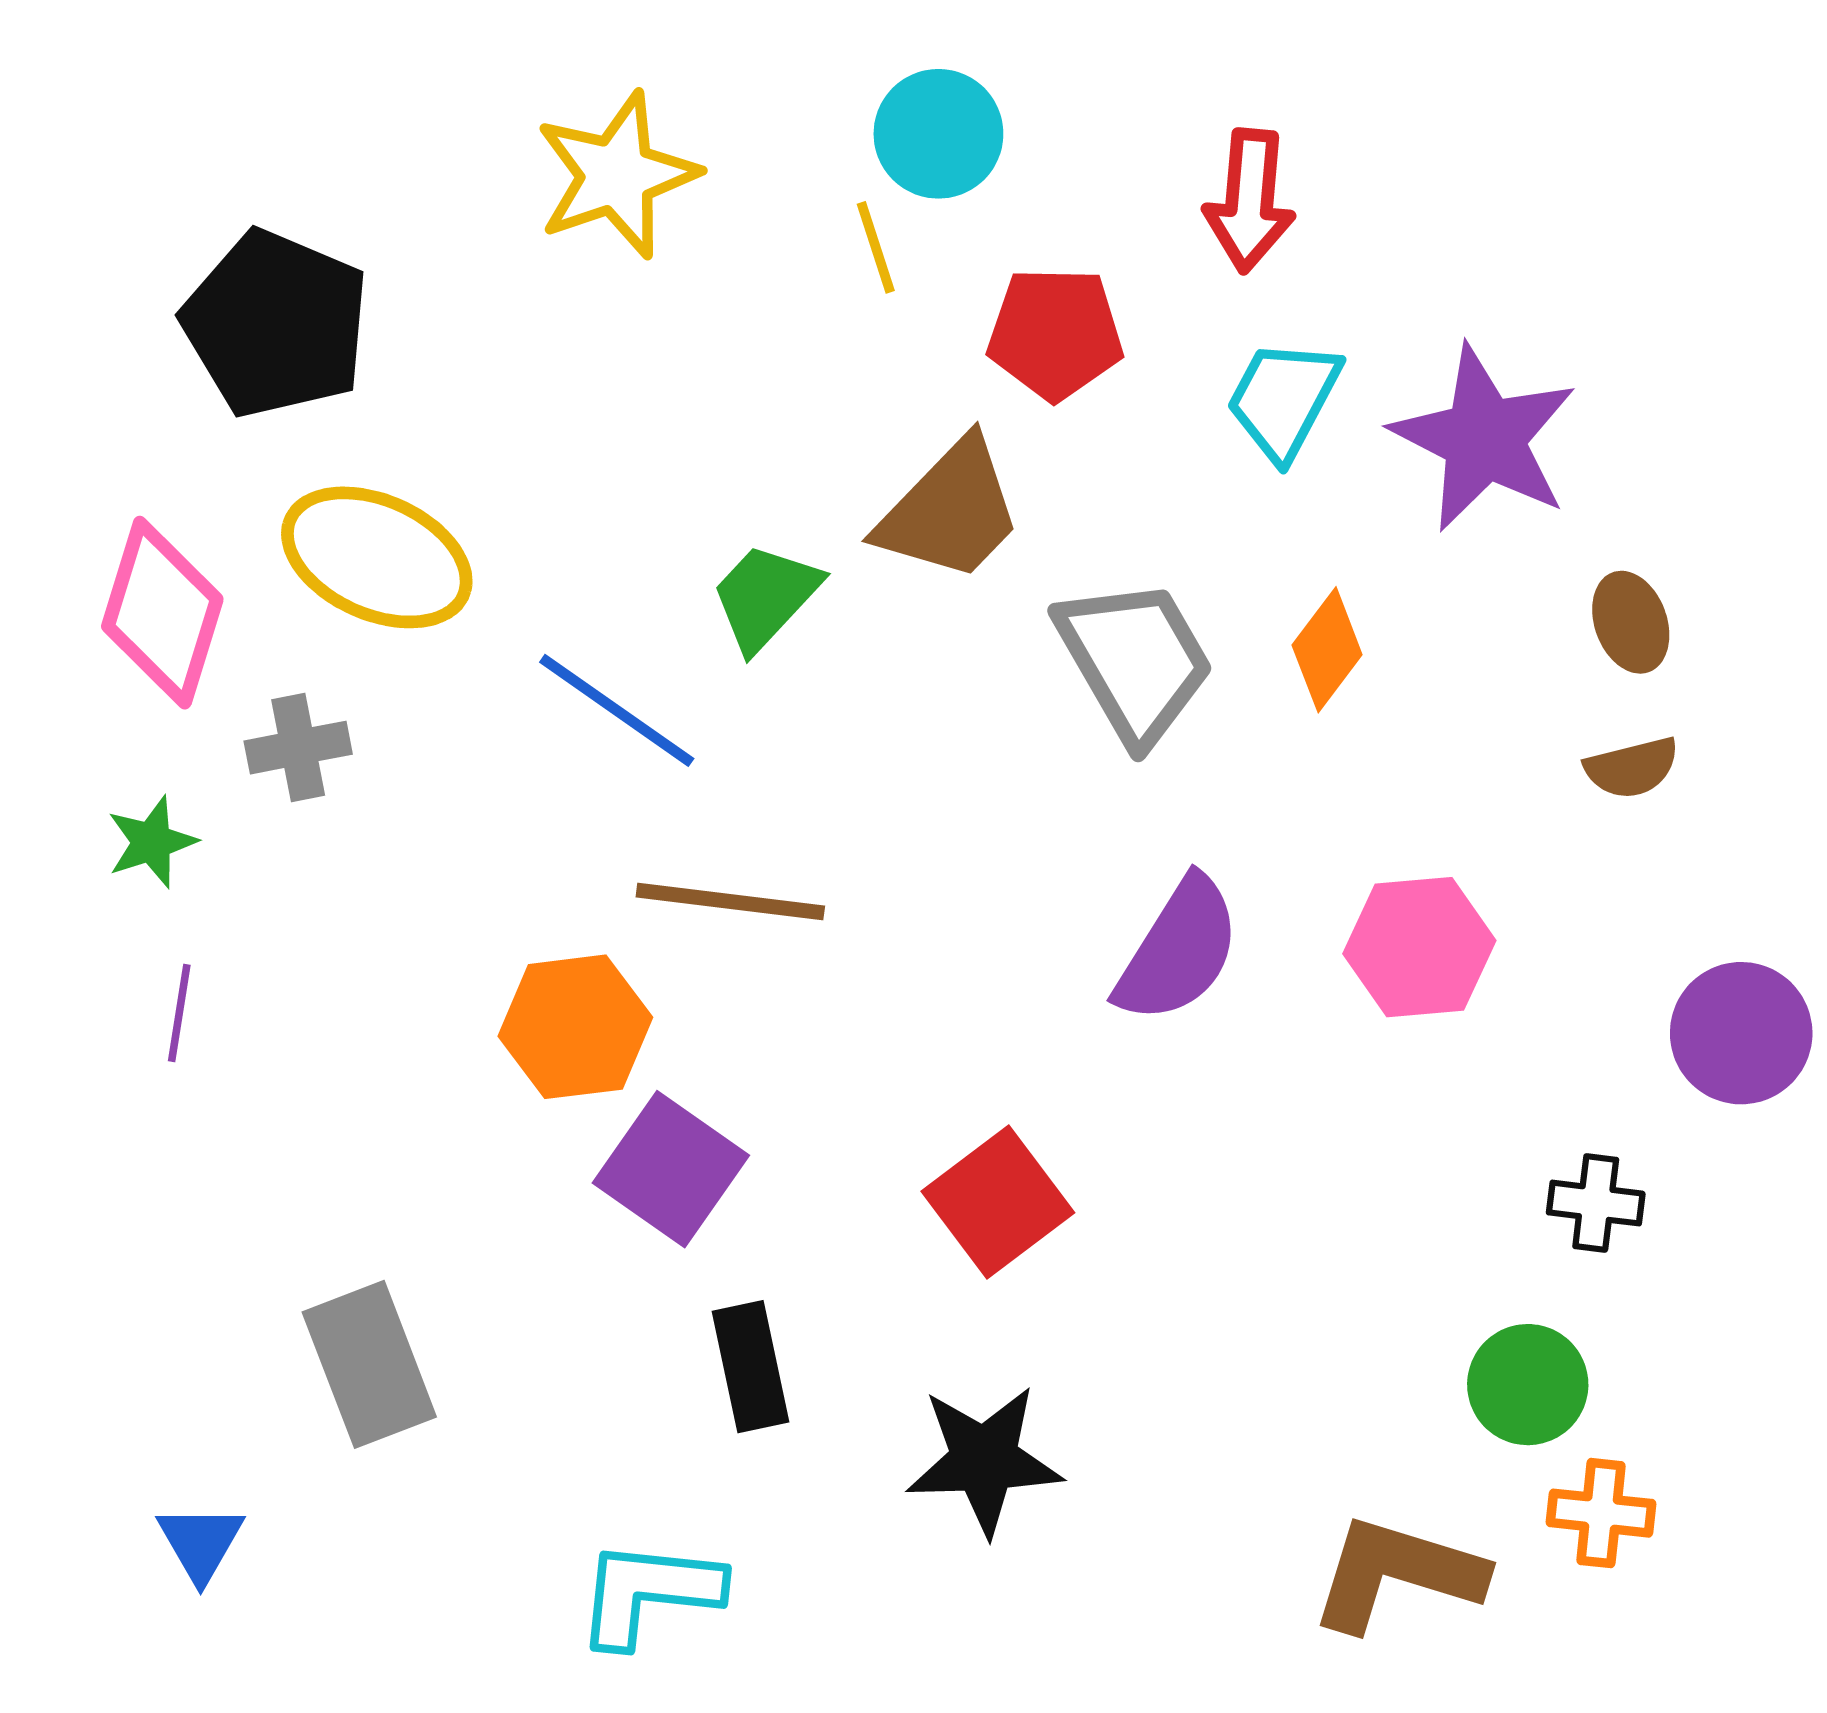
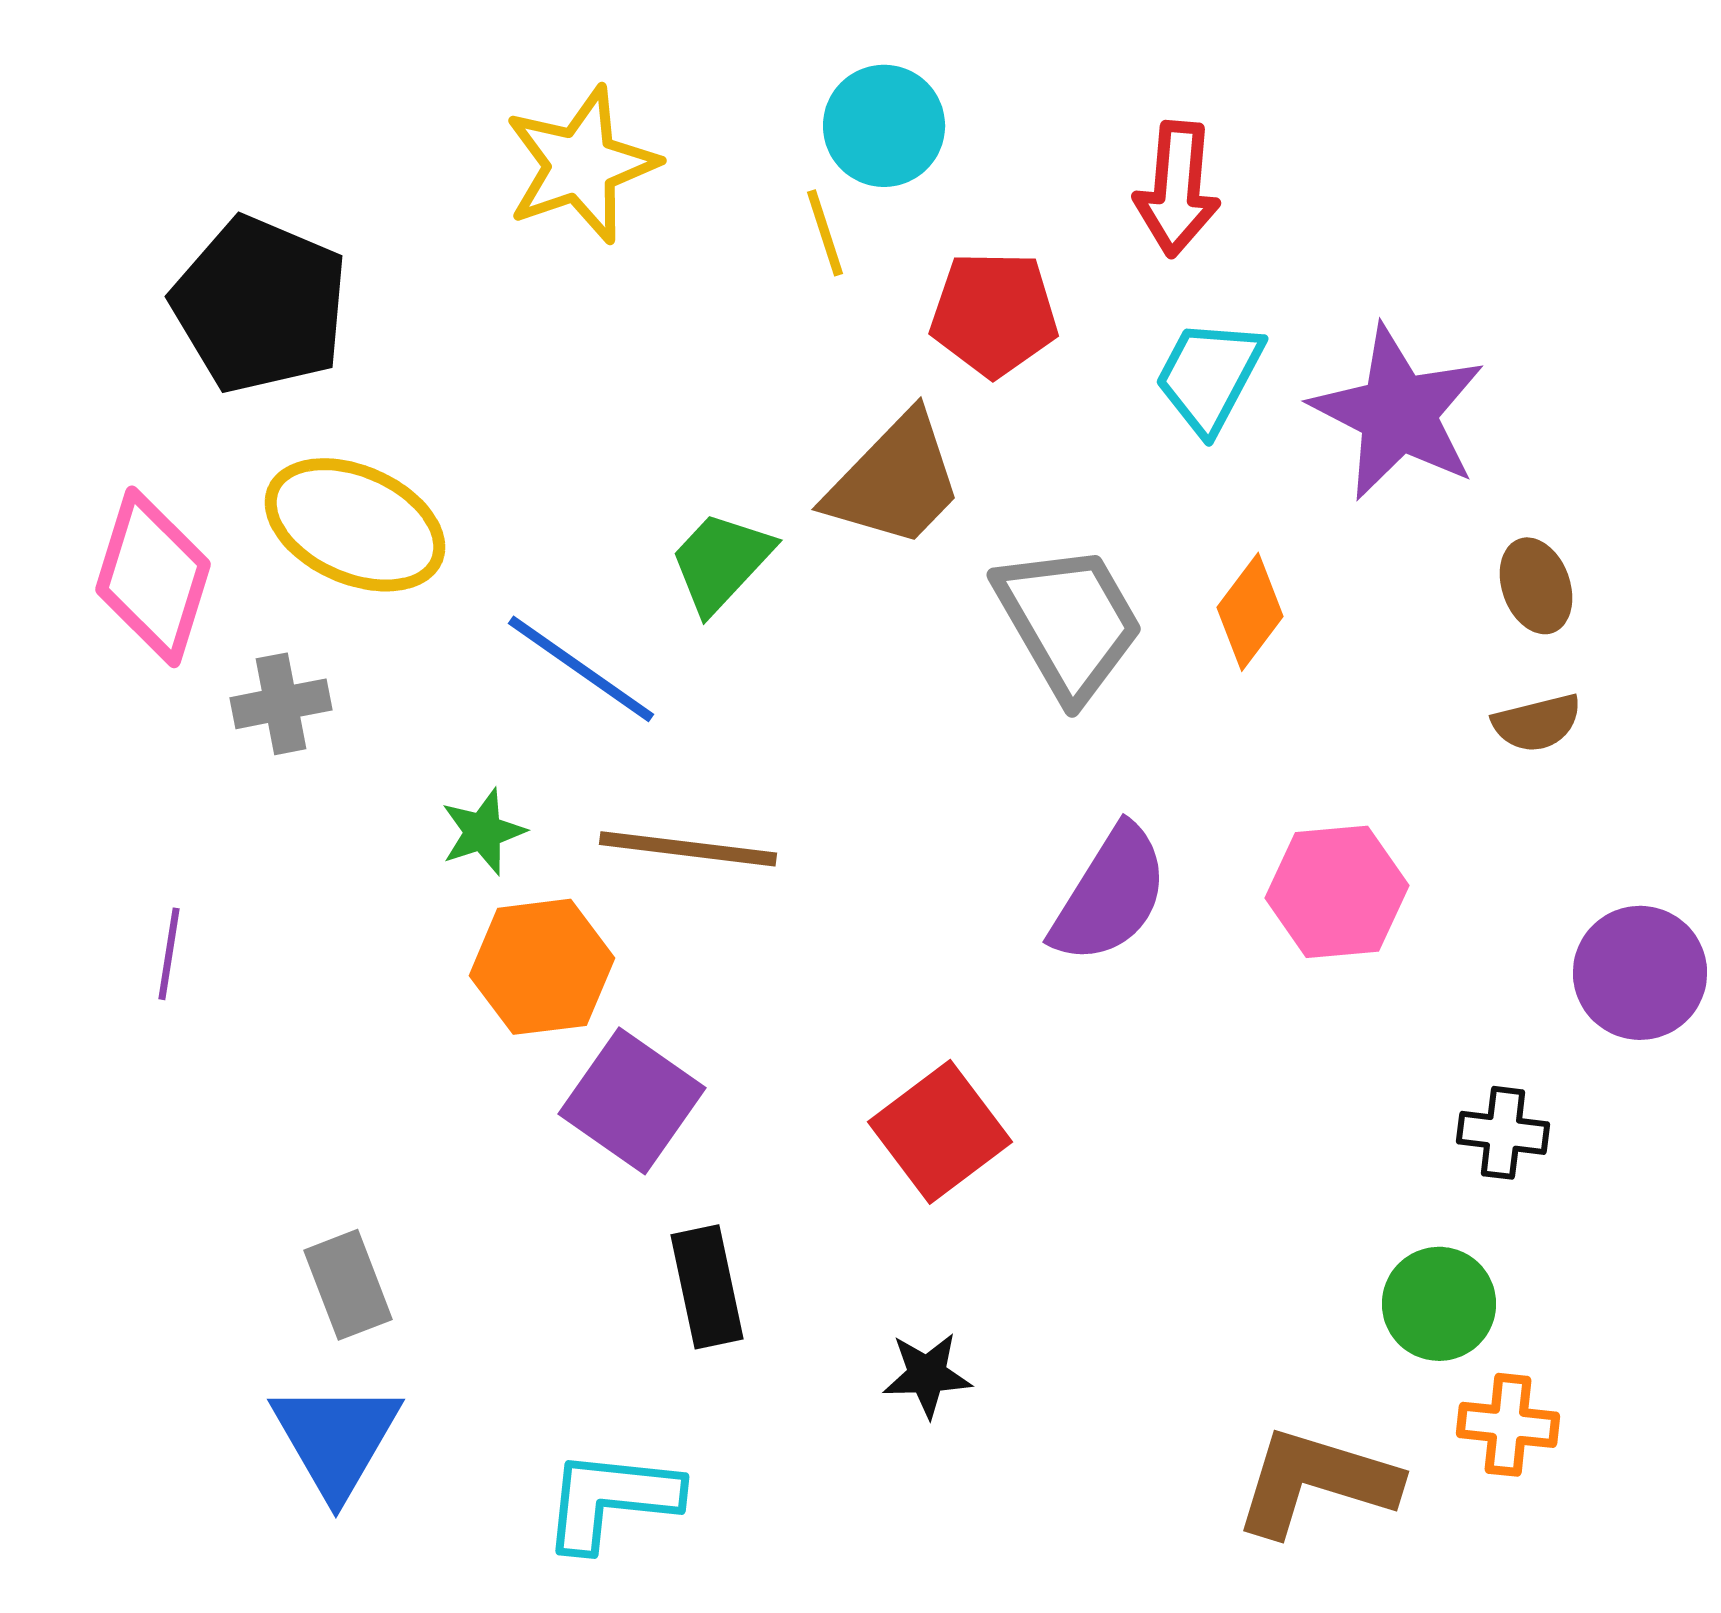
green star: (152, 842) -> (483, 832), moved
gray rectangle: (369, 1364) -> (348, 1285), size x0.7
black star: (984, 1460) -> (927, 1375), size x0.6
blue triangle: (201, 1543) -> (336, 1439), moved, size x1.6

